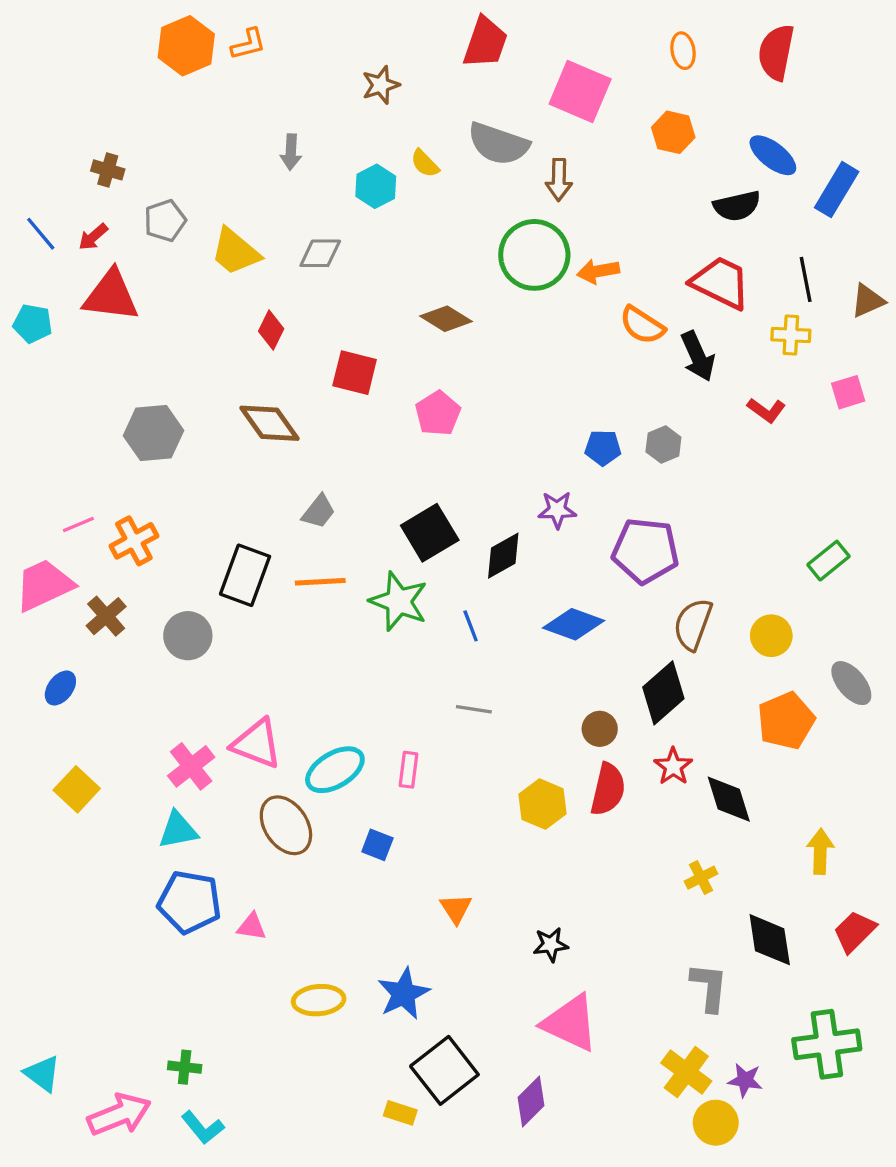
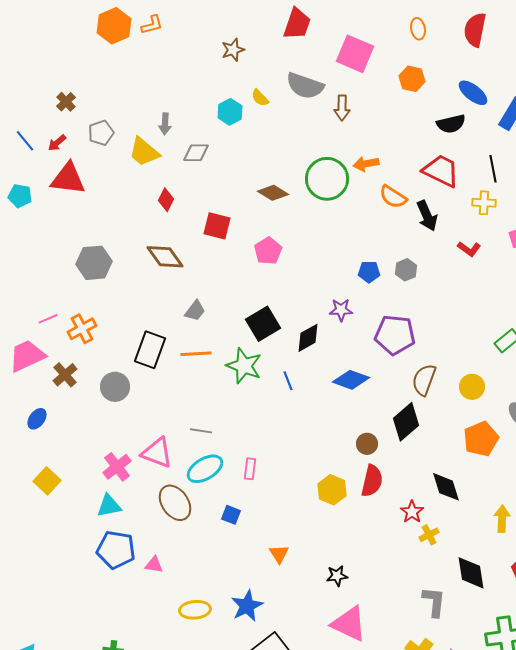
gray arrow: (291, 152) -> (165, 124), moved
brown cross: (108, 170) -> (66, 102), turned 30
green circle: (534, 255) -> (327, 179), moved
gray line: (474, 709) -> (201, 431), moved
red star: (673, 766) -> (412, 512), moved

